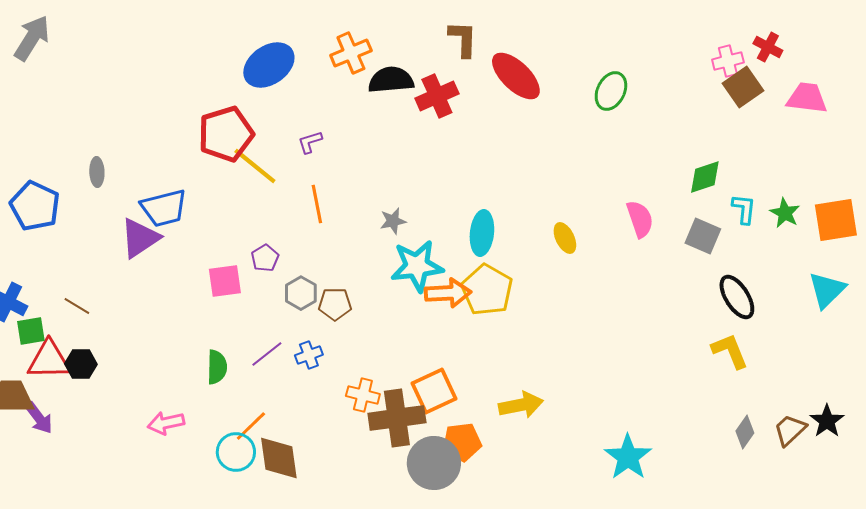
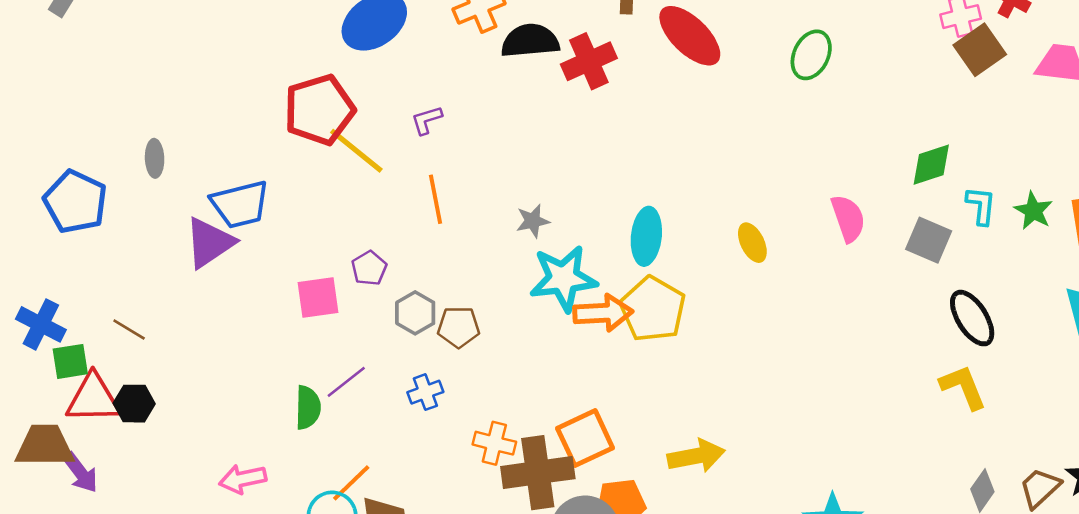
purple line: (267, 354) -> (346, 382), moved

